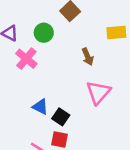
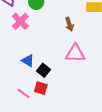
pink triangle: (98, 92) -> (75, 53), turned 45

